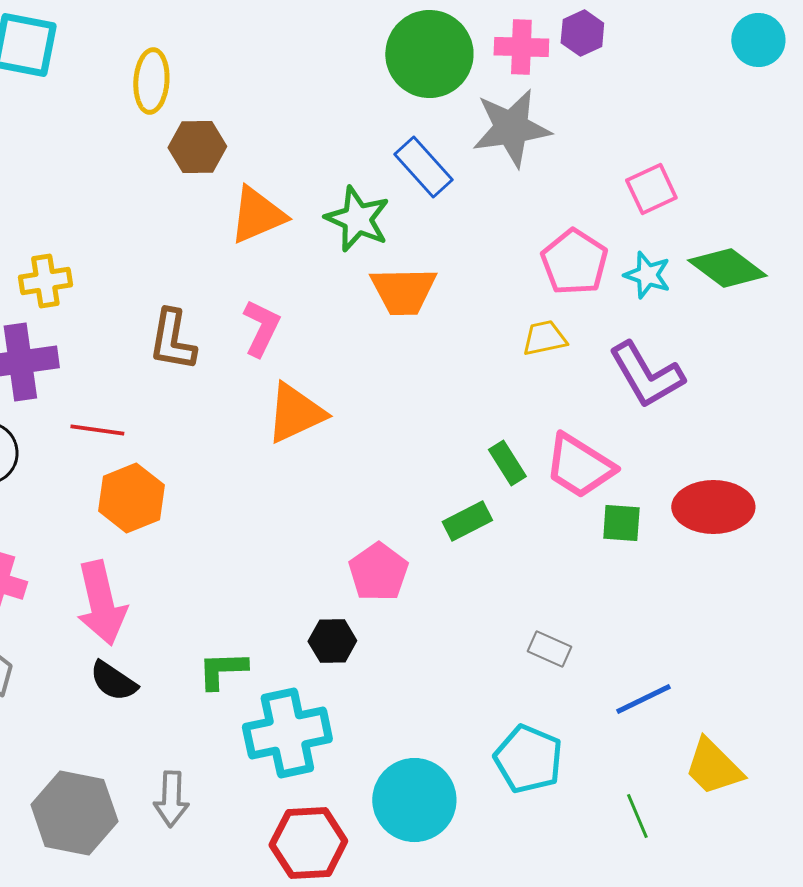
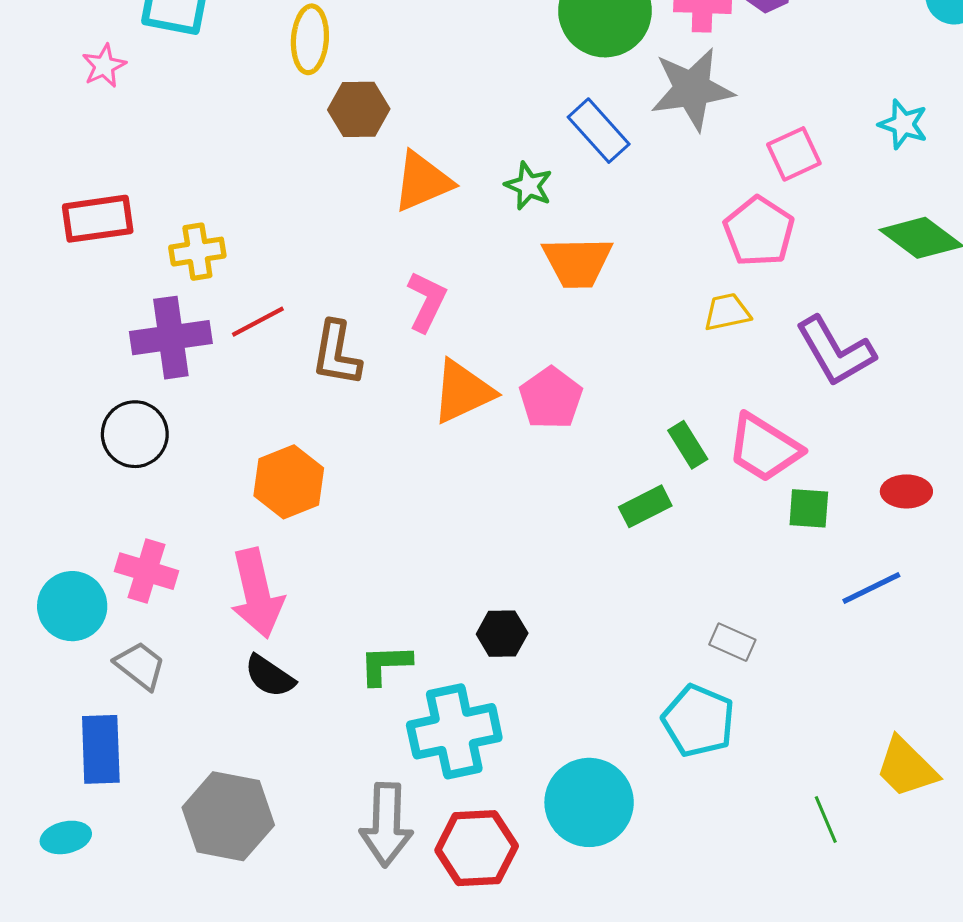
pink square: (651, 189) -> (794, 154), moved
green star: (357, 219) -> (529, 186), size x0.7
cyan star: (647, 275) -> (903, 124), moved
brown L-shape: (172, 340) -> (336, 353), moved
red line: (97, 430) -> (258, 322), moved, turned -36
red ellipse: (713, 507) -> (906, 491), size x0.6
pink pentagon: (378, 572) -> (551, 398), moved
blue line: (643, 699) -> (871, 588), moved
cyan pentagon: (528, 759) -> (698, 721), moved
gray arrow: (171, 799) -> (386, 825), moved, size x1.4

